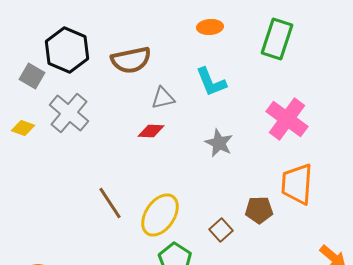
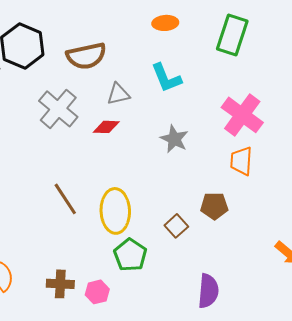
gray cross: (69, 113) -> (58, 109), moved
orange trapezoid: (297, 184) -> (241, 161), moved, size x0.7
yellow ellipse: (160, 215) -> (115, 211), turned -36

